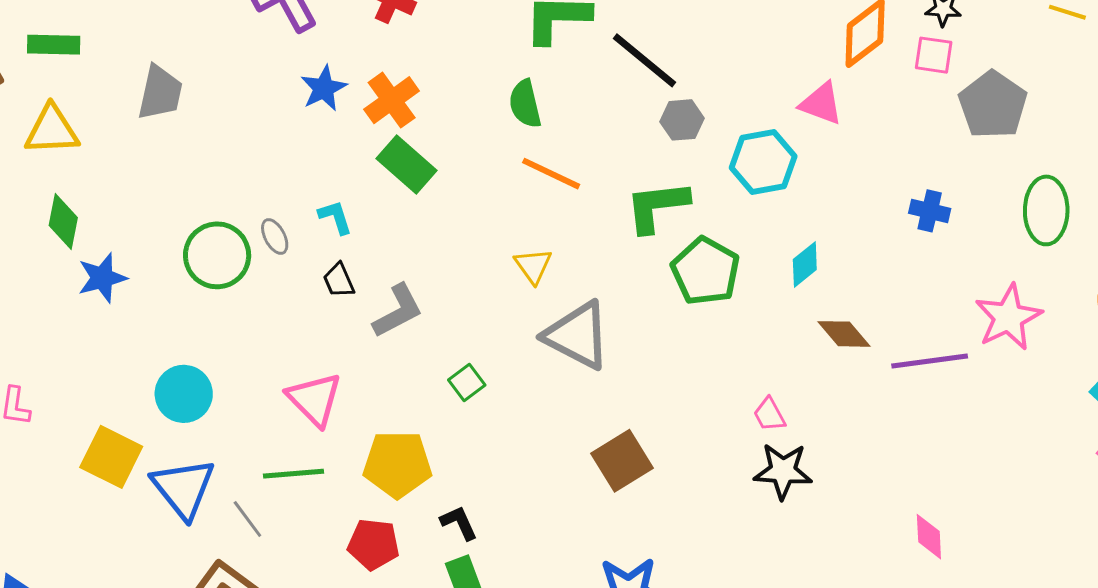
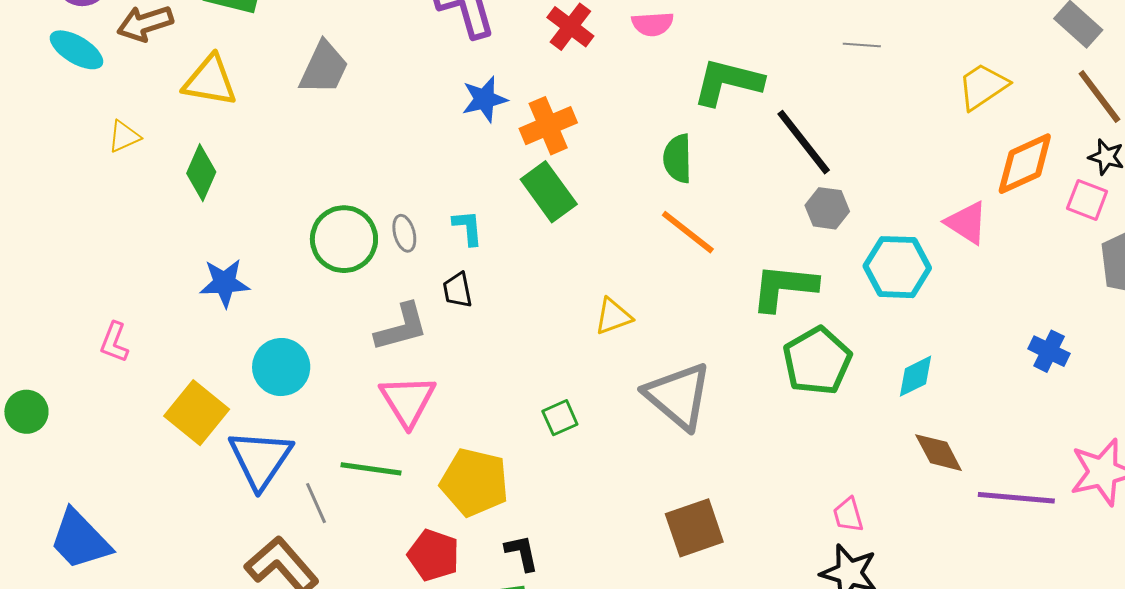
yellow triangle: (533, 266) -> (613, 316), moved, turned 33
blue star: (102, 278) -> (225, 283), moved
gray L-shape: (398, 311) -> (401, 327), moved

